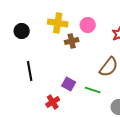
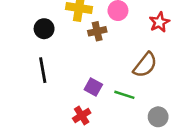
black circle: (22, 31) -> (44, 29), moved
red cross: (53, 102) -> (82, 116), moved

